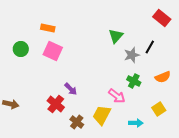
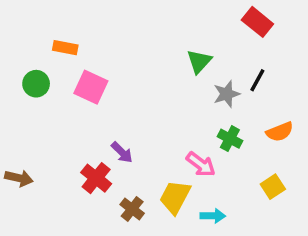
red rectangle: (162, 18) -> (257, 22), moved
orange rectangle: (48, 28) -> (65, 48), moved
cyan arrow: (136, 123) -> (213, 216), moved

